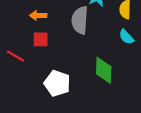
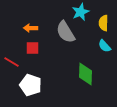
gray semicircle: (80, 20) -> (66, 32), turned -35
white pentagon: (57, 83) -> (31, 85), moved

